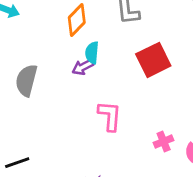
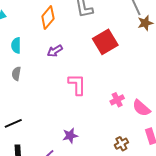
cyan semicircle: (92, 53) -> (16, 45), moved
gray semicircle: (26, 80) -> (16, 74), moved, size x0.6

